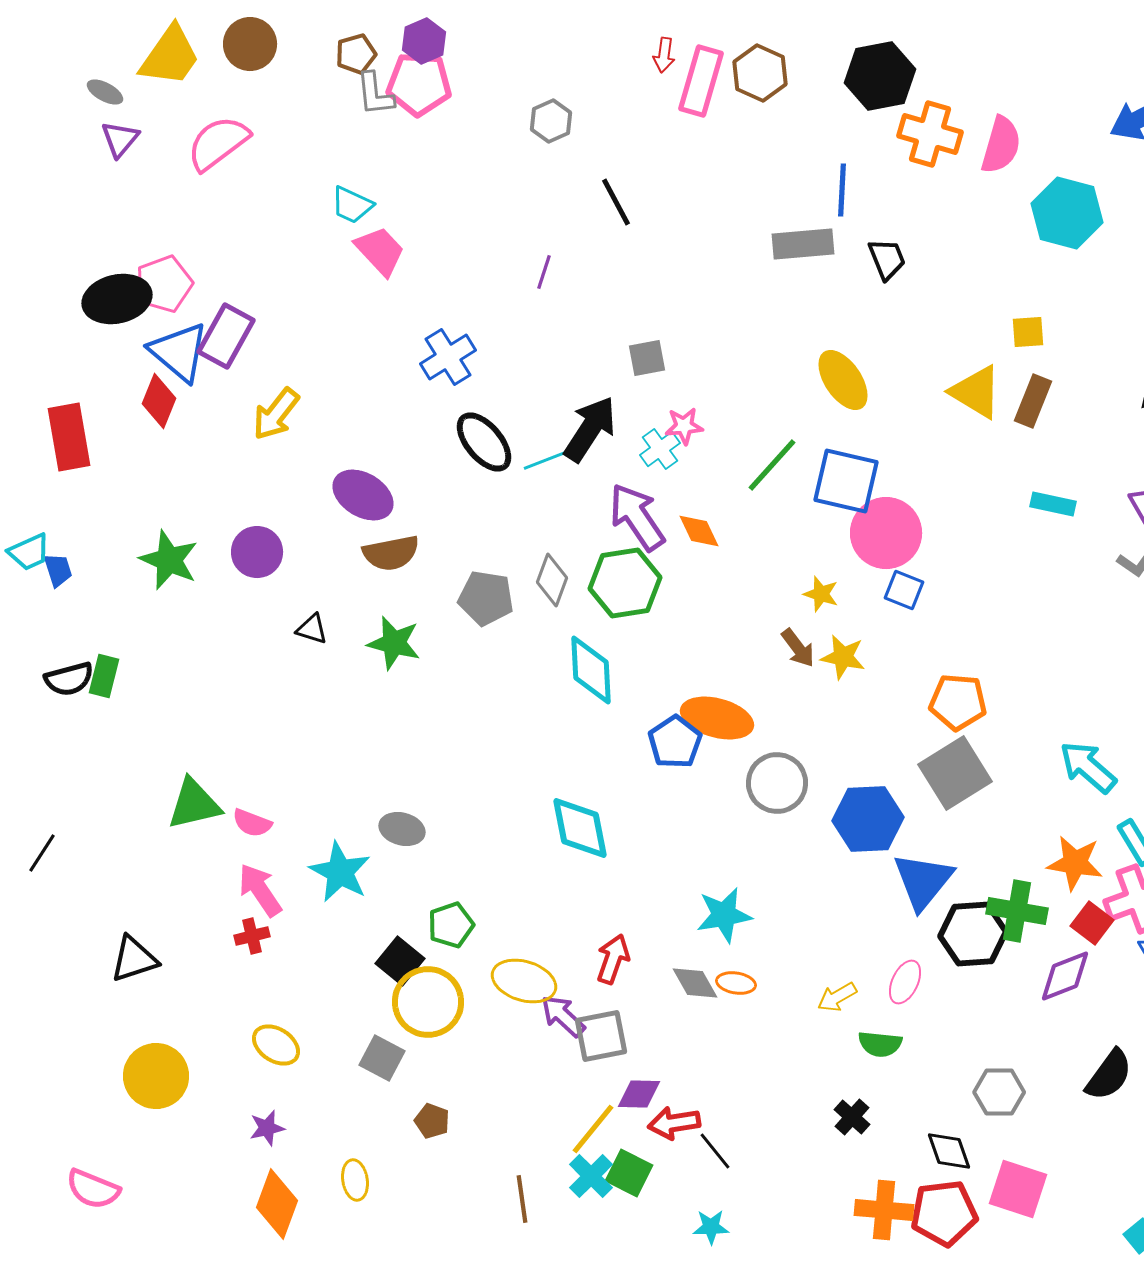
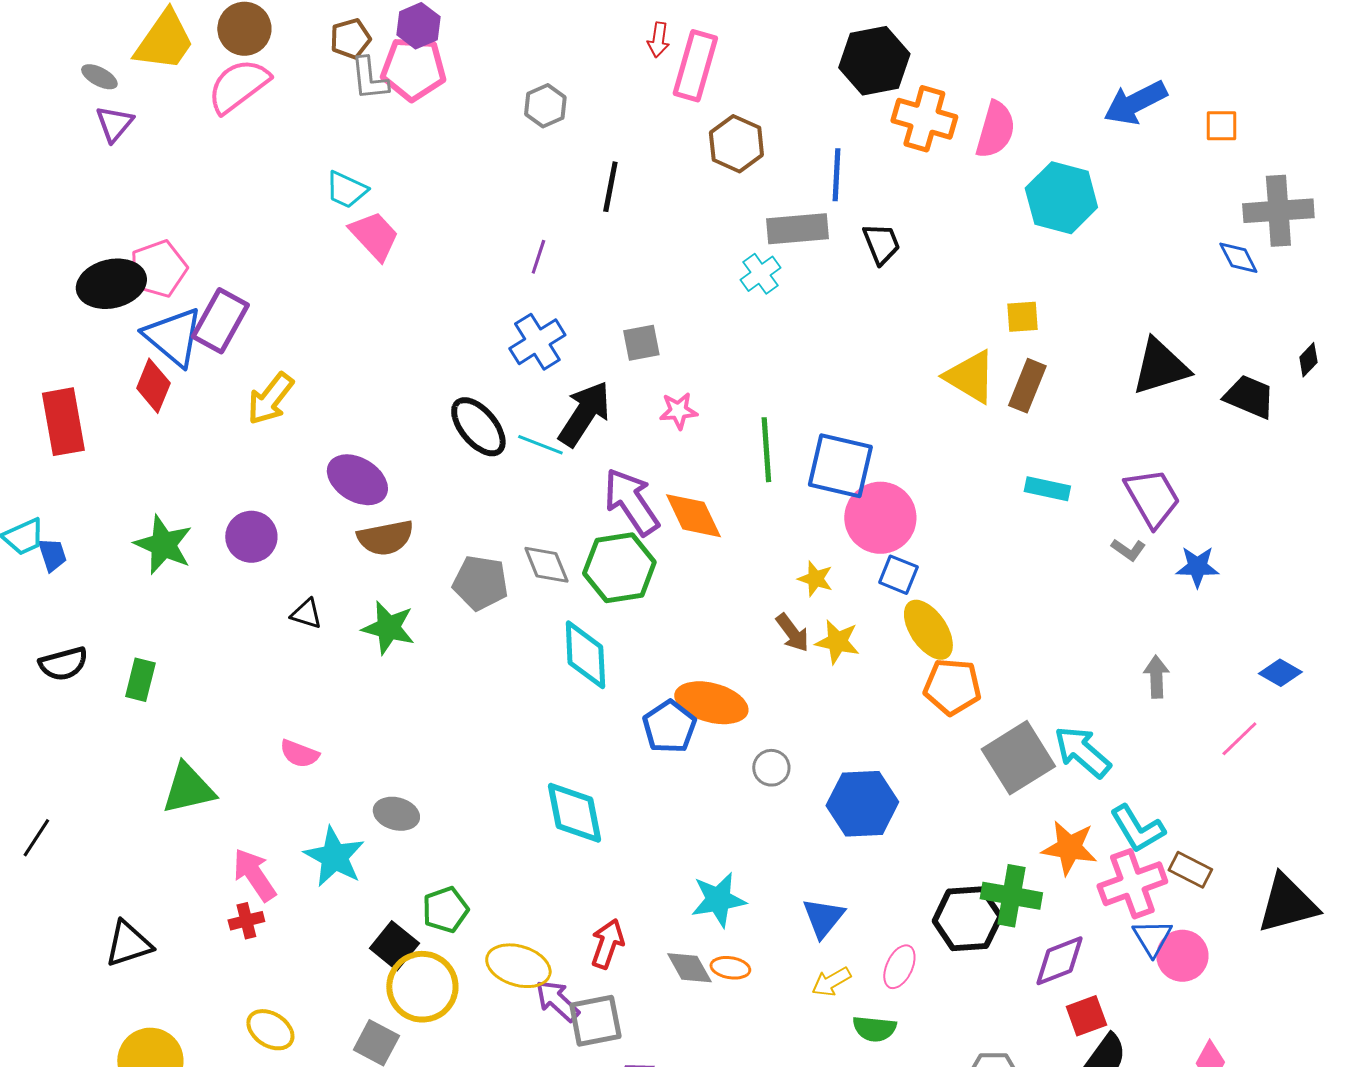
brown hexagon: (760, 73) -> (736, 144), moved
pink semicircle: (218, 143) -> (238, 86), moved
black line: (616, 202) -> (610, 187), turned 39
blue cross: (448, 357) -> (537, 342), moved
yellow ellipse: (843, 380) -> (928, 630), moved
cyan cross: (660, 449) -> (760, 274), moved
cyan line: (546, 460) -> (540, 445), turned 42
green line: (772, 465) -> (766, 450), turned -46
orange diamond: (699, 531) -> (693, 516), size x1.4
gray diamond: (552, 580) -> (546, 565), turned -42
green rectangle: (104, 676) -> (140, 680), moved
gray square: (955, 773) -> (1018, 758), moved
gray circle: (777, 783) -> (771, 768), size x0.6
pink semicircle: (252, 823) -> (299, 754), moved
blue triangle: (923, 881) -> (823, 918), moved, size x0.7
red square: (1092, 923) -> (1086, 1016), moved, turned 33

